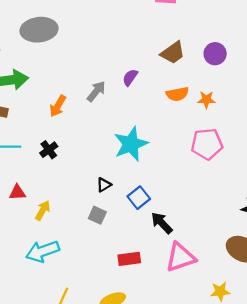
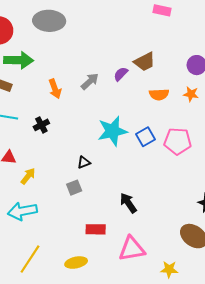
brown trapezoid: (173, 53) -> (145, 62), moved
orange star: (206, 100) -> (191, 94), moved
orange arrow: (58, 106) -> (55, 89), turned -60
blue square: (139, 198) -> (146, 137), moved
gray square: (97, 215) -> (74, 188), turned 35
pink triangle: (180, 257) -> (132, 249), moved

